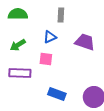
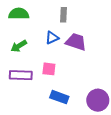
purple trapezoid: (85, 42) -> (76, 42), moved
pink square: (46, 59) -> (49, 69), moved

